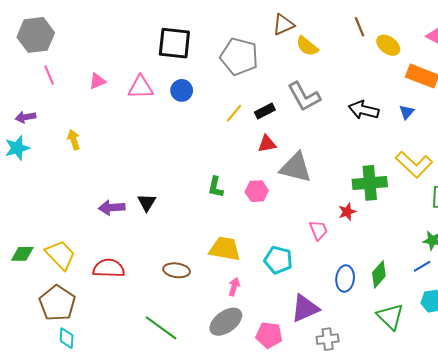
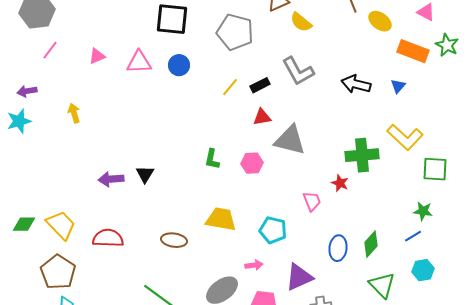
pink line: (49, 75) -> (50, 50), turned 60
red star: (347, 212) -> (340, 183), turned -30
pink arrow: (234, 287) -> (254, 265), moved, turned 66

